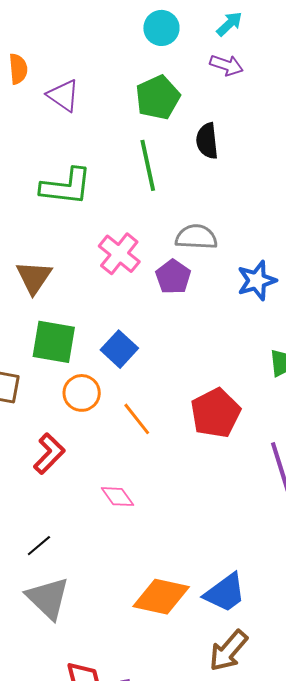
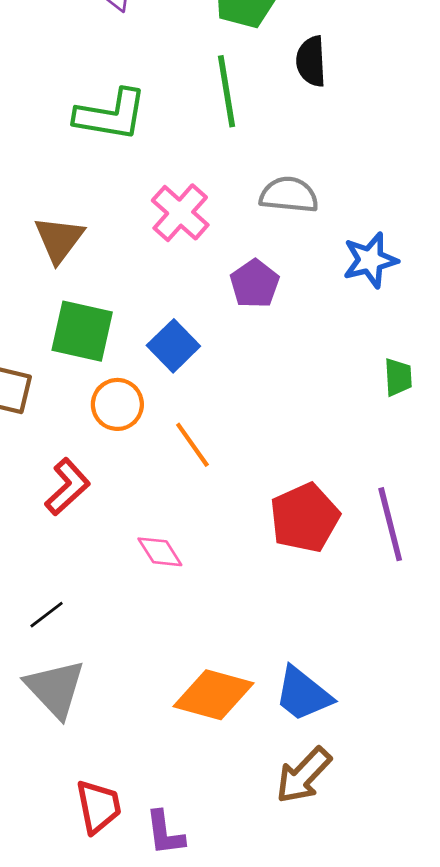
purple pentagon: (173, 277) -> (255, 284), moved
red pentagon: (216, 413) -> (305, 518), moved
blue trapezoid: (225, 593) -> (303, 694), turned 72

